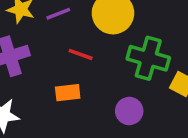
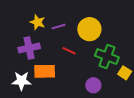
orange rectangle: (68, 93) -> (45, 71), moved, size x1.5

